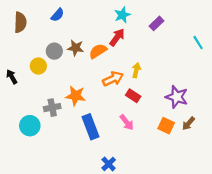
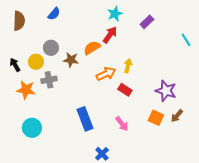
brown star: (76, 48) -> (71, 60), moved
black arrow: (12, 77) -> (15, 65), moved
orange star: (76, 96) -> (26, 90), moved
gray cross: (52, 108) -> (49, 80), moved
pink arrow: (127, 122) -> (122, 124), moved
cyan circle: (30, 126) -> (32, 128), moved

